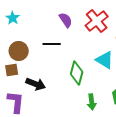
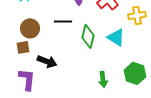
green diamond: (77, 73) -> (88, 36), moved

